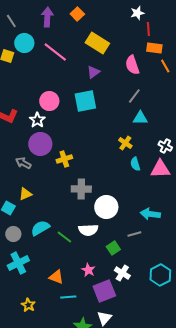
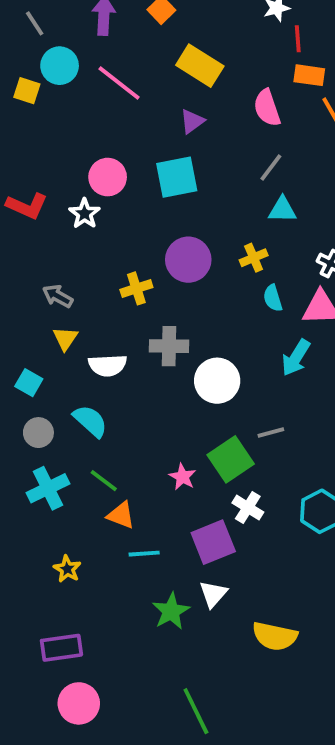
yellow cross: (125, 143) -> (254, 258), turned 32
purple circle: (40, 144) -> (188, 260), moved
yellow triangle: (25, 194) -> (65, 338), moved, turned -32
cyan arrow: (150, 214) -> (296, 358), moved, turned -66
cyan semicircle: (40, 228) -> (90, 421), turned 72
white semicircle: (88, 230) -> (108, 365), moved
green line: (64, 237) -> (104, 481), moved
green square: (113, 248) -> (231, 459), size x1.6
pink star: (88, 270) -> (183, 477), moved

